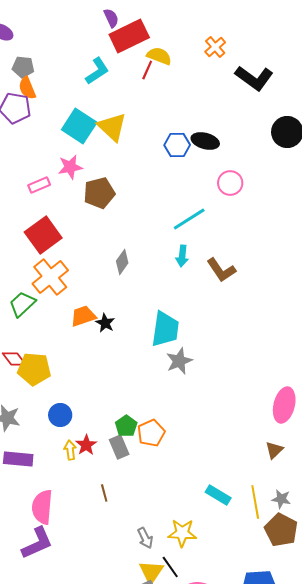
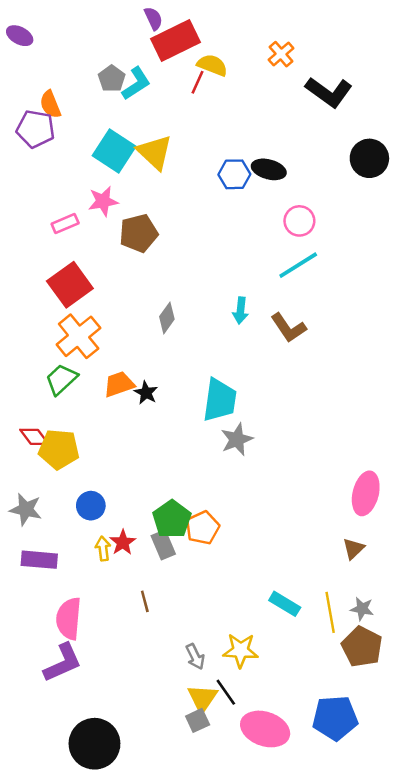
gray pentagon: (23, 67) -> (112, 79), moved, turned 30
cyan line: (189, 219) -> (298, 265), moved
green trapezoid: (22, 304) -> (61, 379), moved
green pentagon: (126, 426) -> (172, 519), size x1.4

